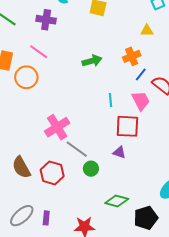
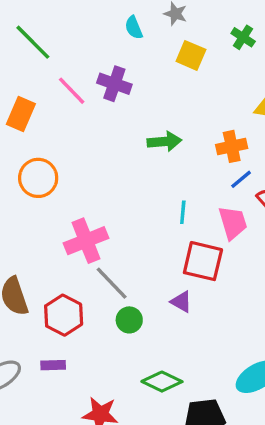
purple cross: (46, 20) -> (114, 84), moved
pink line: (39, 52) -> (72, 91), moved
orange circle: (26, 77) -> (38, 178), moved
purple rectangle: (46, 218) -> (53, 365), moved, turned 72

